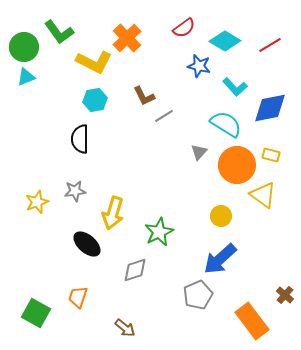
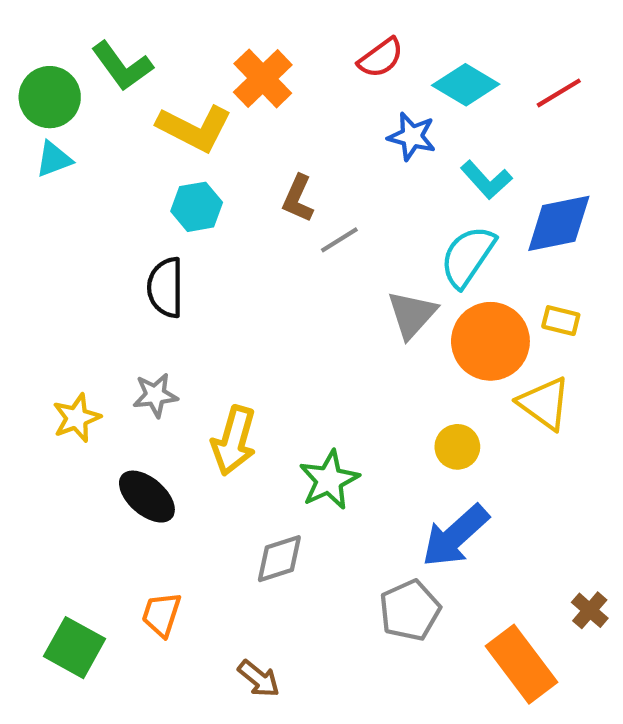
brown L-shape: (144, 96) -> (298, 199), turned 50
cyan semicircle: (226, 124) -> (468, 256), turned -88
gray triangle: (199, 152) -> (412, 314), size x1.5
black ellipse: (87, 244) -> (147, 497), moved

